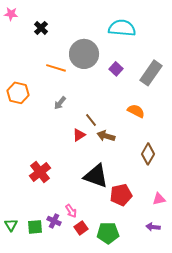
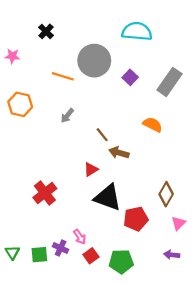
pink star: (11, 14) -> (12, 56), moved
red triangle: (79, 135) -> (91, 169), moved
brown diamond: (148, 154) -> (166, 194), moved
pink triangle: (159, 199) -> (178, 223), turned -32

